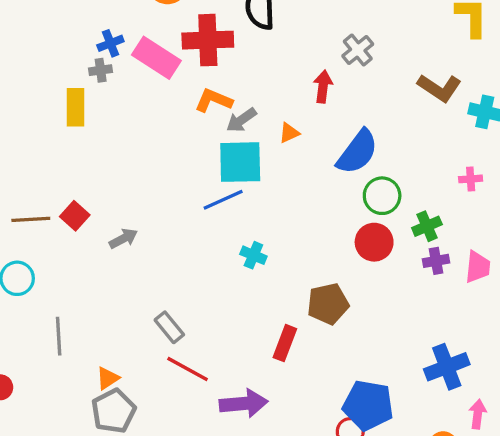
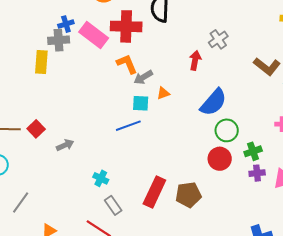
gray cross: (101, 70) -> (59, 40), size x1.5
orange L-shape: (214, 100) -> (127, 64), turned 40
orange triangle: (289, 133) -> (163, 93), moved
cyan square: (240, 162) -> (141, 103), size x0.6
cyan cross: (253, 255) -> (101, 178), moved
gray rectangle: (169, 327) -> (113, 205), moved
gray line: (59, 336) -> (21, 202), turned 35
red rectangle: (285, 343) -> (154, 192), moved, size x1.4

